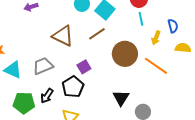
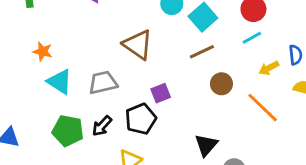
cyan line: (141, 19) -> (252, 38), turned 64
brown line: (97, 34) -> (202, 52), moved
yellow arrow: (156, 38) -> (269, 68), turned 32
brown circle: (125, 54) -> (221, 84), size x0.6

